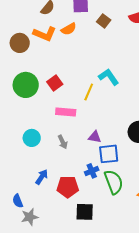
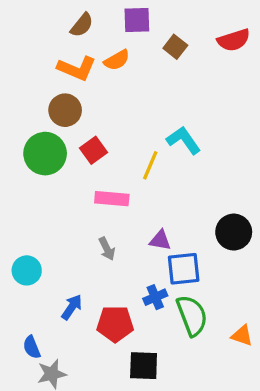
brown circle: (20, 43) -> (65, 110), moved
cyan circle: (32, 138) -> (27, 270), moved

